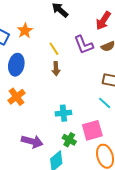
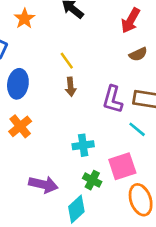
orange star: (25, 31) -> (24, 19), moved
purple L-shape: (84, 45) -> (113, 99), moved, turned 40

